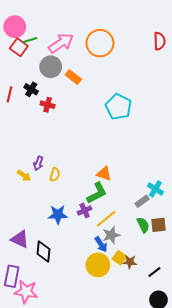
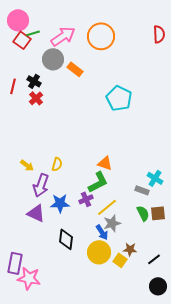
red cross: (48, 105) -> (36, 98), moved, turned 32
purple arrow: (38, 163) -> (41, 185), moved, size x1.6
gray rectangle: (142, 201) -> (142, 190), turned 56
purple triangle: (20, 239) -> (36, 213), moved
black diamond: (43, 252) -> (66, 239), moved
yellow square: (119, 258) -> (120, 260), moved

